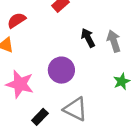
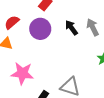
purple circle: (61, 70) -> (40, 29), moved

